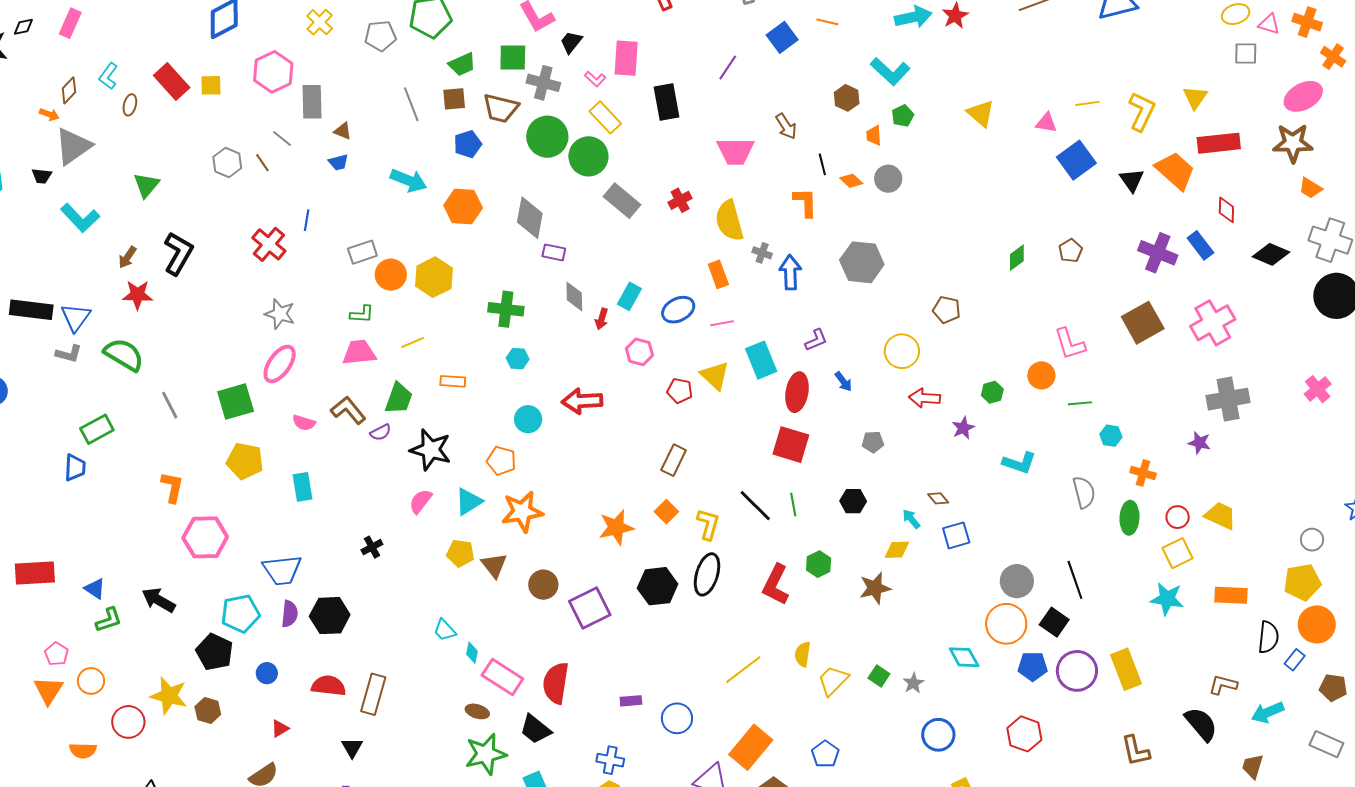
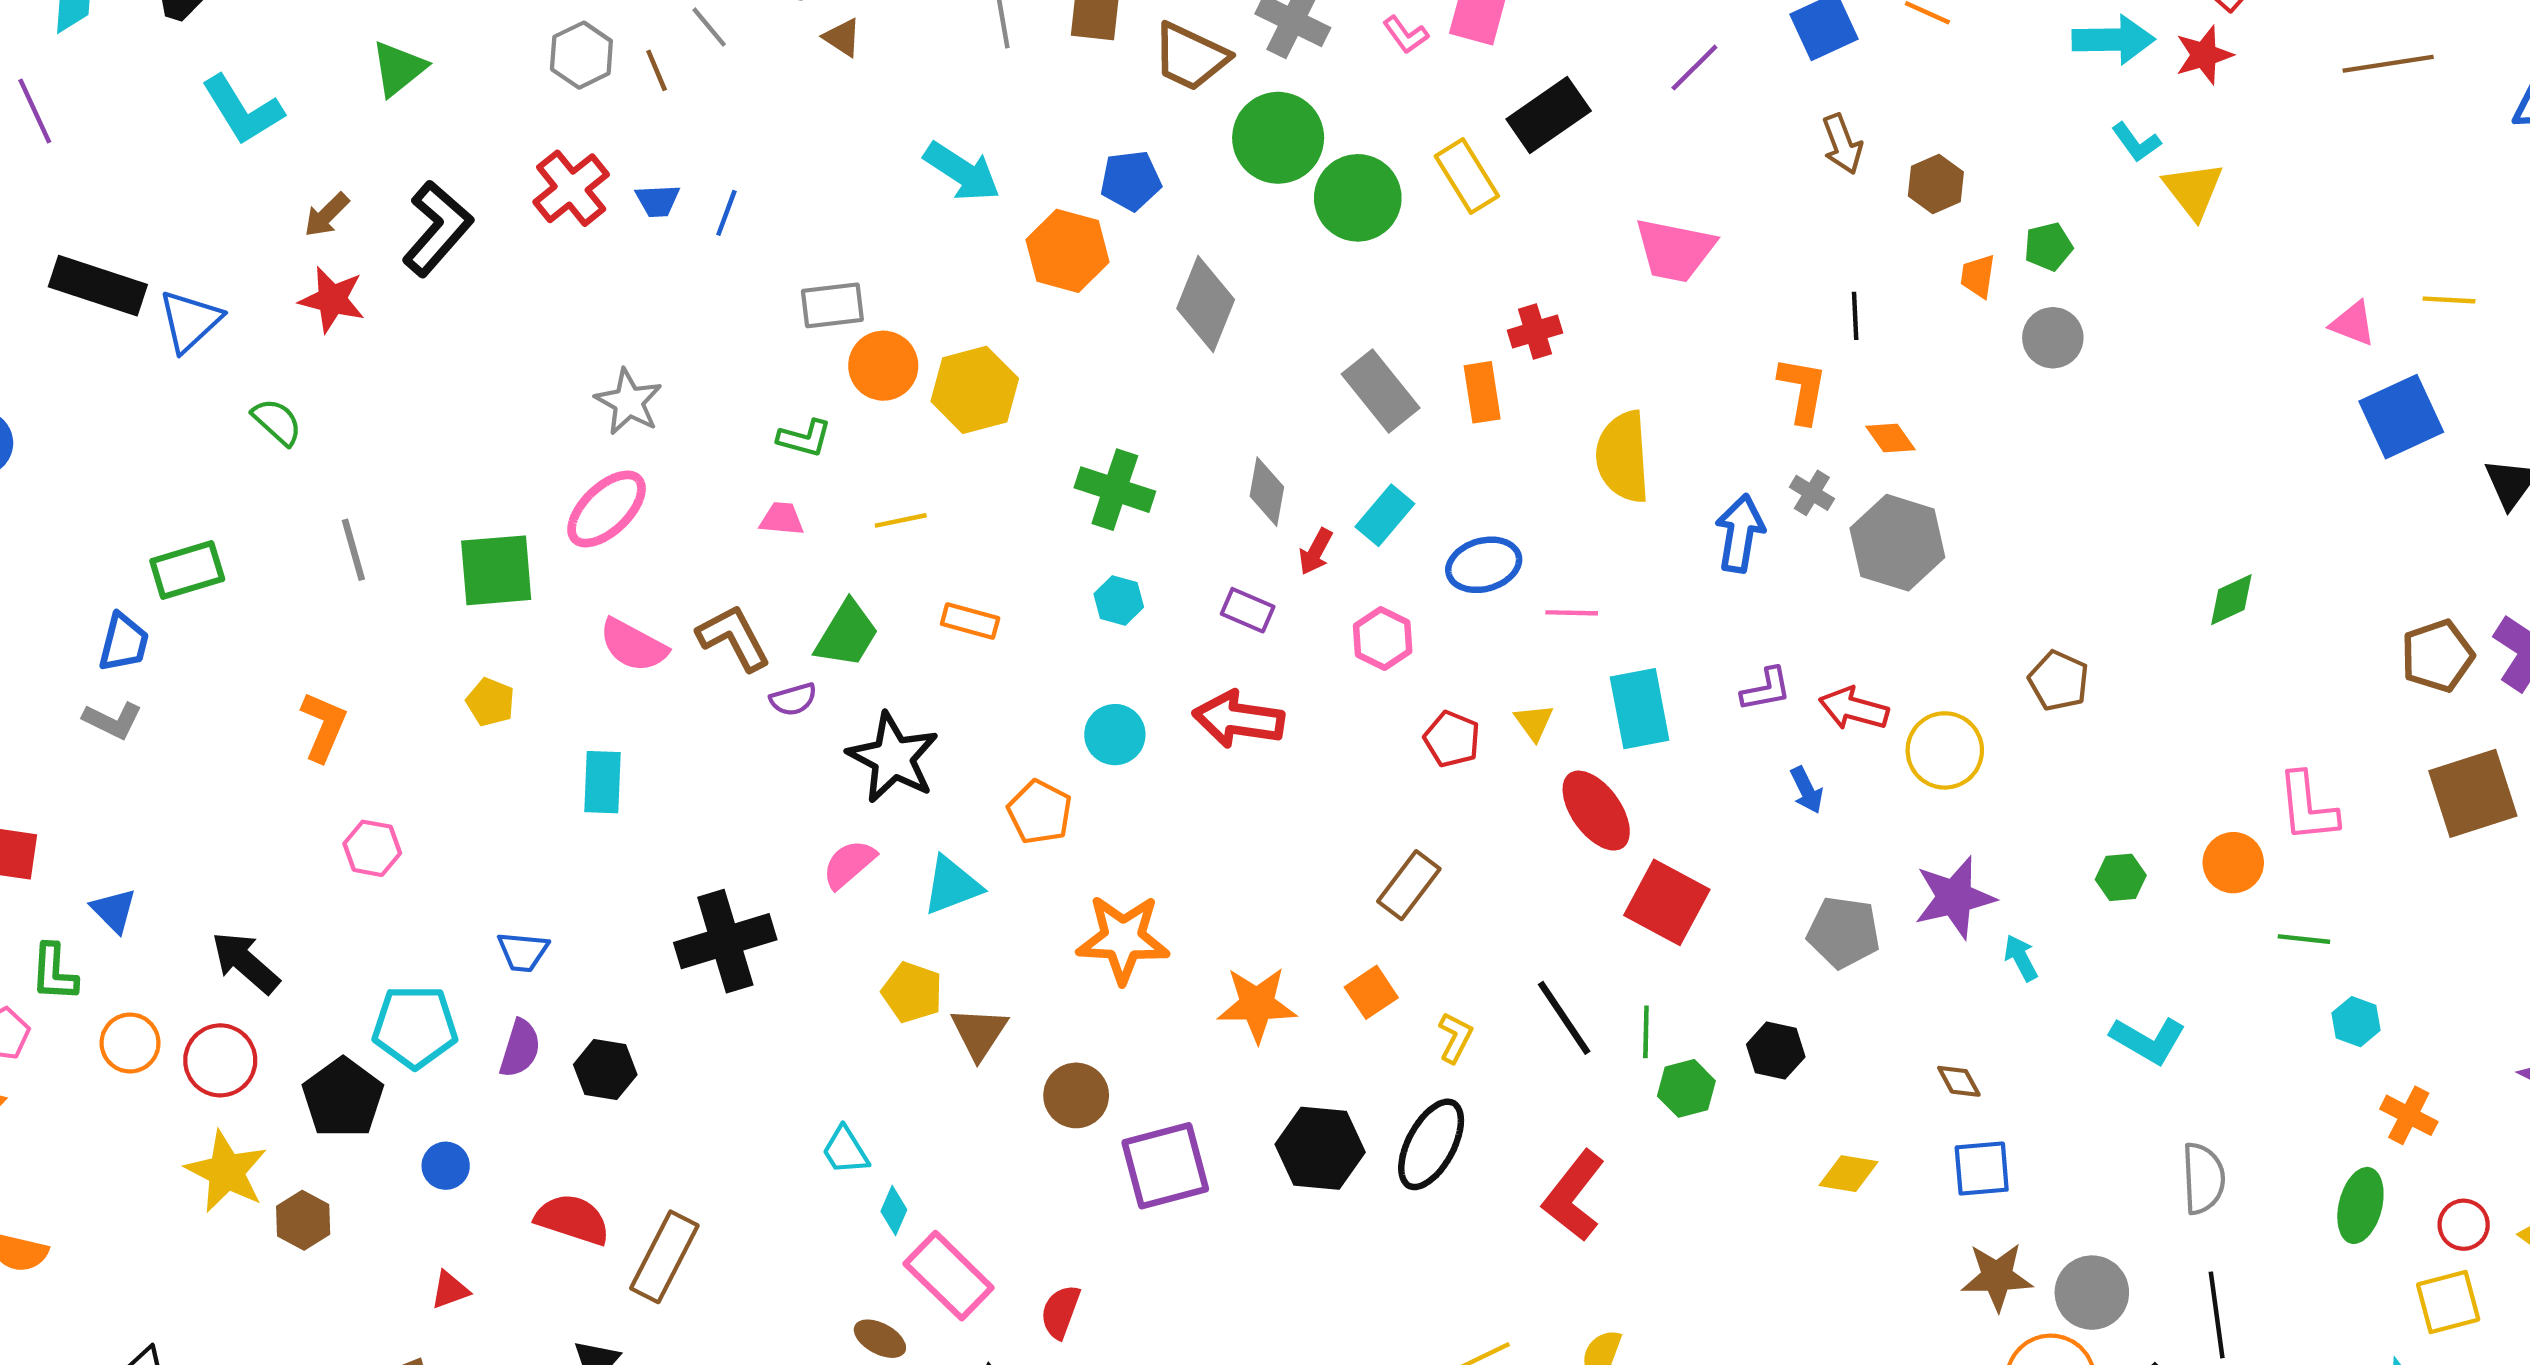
cyan L-shape: (890, 71) -> (2136, 142), moved, size x0.6
black rectangle: (667, 102) -> (1549, 115), turned 54
yellow triangle: (981, 113) -> (2193, 190), moved
yellow rectangle: (605, 117) -> (1467, 176), moved
brown arrow: (786, 126) -> (1842, 144), moved
blue pentagon: (468, 144) -> (1131, 181), moved
blue trapezoid: (338, 162) -> (658, 201), moved
gray circle: (888, 179) -> (2053, 338), moved
orange diamond: (851, 181) -> (1890, 438), moved
gray rectangle: (622, 201) -> (1381, 391), moved
yellow semicircle: (729, 221) -> (1623, 457), moved
red cross: (269, 244) -> (571, 188), moved
brown pentagon: (1070, 251) -> (2437, 656), moved, size x1.4
purple rectangle: (554, 252) -> (1248, 610), moved
gray cross: (762, 253) -> (1812, 493), moved
orange rectangle: (718, 274) -> (1482, 392), moved
pink trapezoid: (359, 353) -> (782, 519), size x0.6
gray L-shape: (69, 354) -> (113, 720), moved
green semicircle: (124, 355) -> (277, 422), size x0.6
yellow triangle: (715, 376) -> (1534, 722), size x0.6
red ellipse: (797, 392) -> (1596, 811), moved, turned -57
red arrow: (924, 398) -> (1854, 709), moved
pink semicircle: (304, 423) -> (633, 645), size x1.4
purple star: (963, 428) -> (1955, 898), moved, size x1.6
gray pentagon: (873, 442) -> (1844, 932), size x1.5
yellow pentagon: (245, 461) -> (490, 702), size x0.6
gray semicircle: (1084, 492) -> (2203, 1178), moved
orange star: (522, 512) -> (1123, 939), moved
cyan arrow: (911, 519) -> (2021, 958), moved
yellow L-shape: (708, 524) -> (1455, 1037), size x0.7
pink hexagon: (205, 537) -> (372, 848), size x0.6
black cross: (372, 547) -> (725, 941), size x2.0
green hexagon: (819, 564) -> (1686, 1088), moved
blue trapezoid: (282, 570) -> (523, 952), size x0.6
brown star: (875, 588) -> (1997, 1277), moved
black hexagon: (330, 616) -> (605, 1070), size x0.7
green L-shape: (109, 620) -> (54, 972), moved, turned 100
orange circle: (91, 681) -> (130, 1043), moved
red semicircle: (556, 683) -> (1060, 1312), size x0.6
red circle: (128, 722) -> (220, 1060), moved

